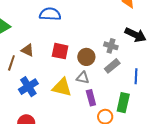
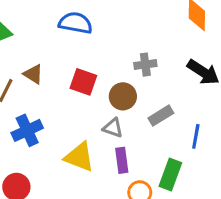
gray cross: (111, 46) -> (145, 65), moved, turned -32
yellow triangle: (62, 87) -> (79, 157), moved

